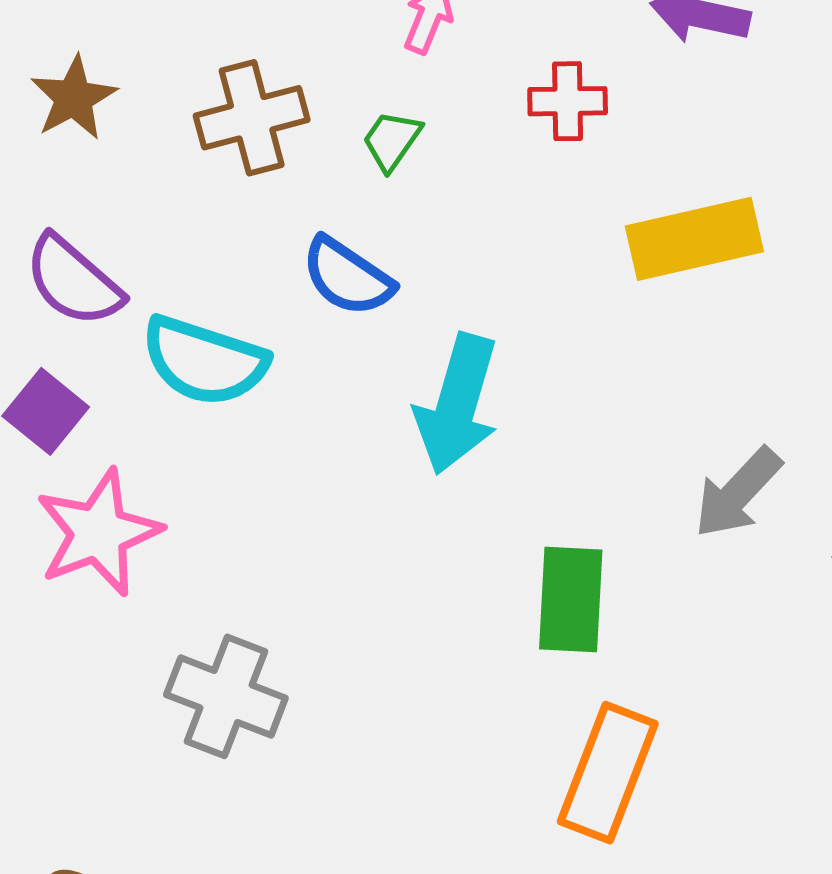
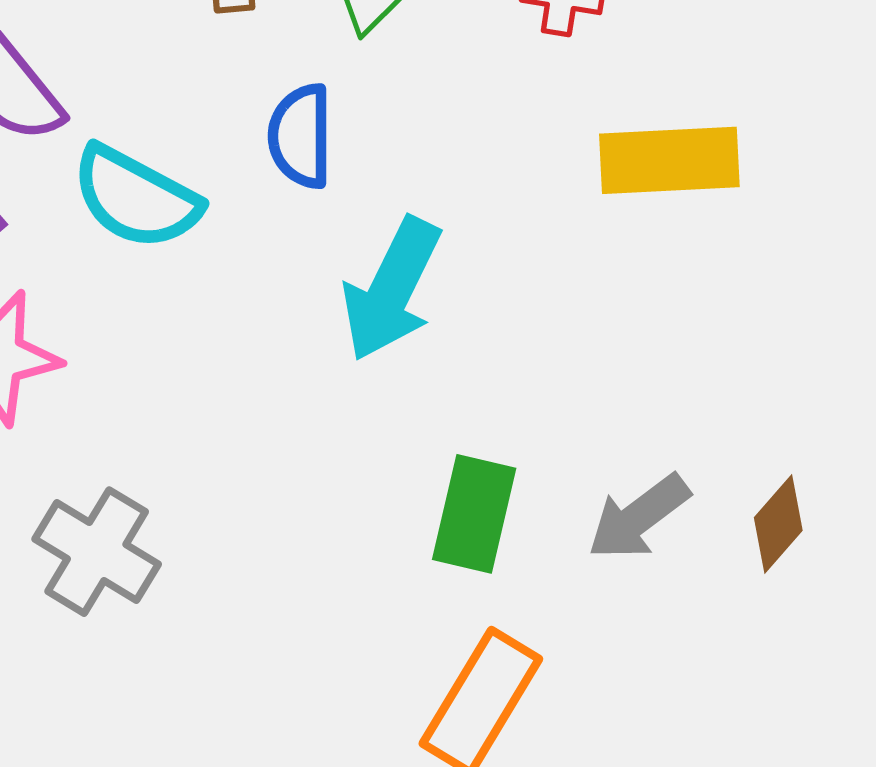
blue semicircle: (347, 277) -> (301, 136), turned 46
gray arrow: (738, 493) -> (639, 517), moved

